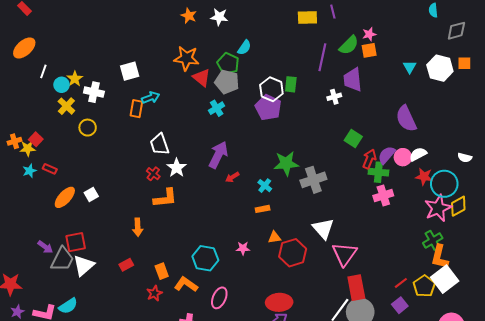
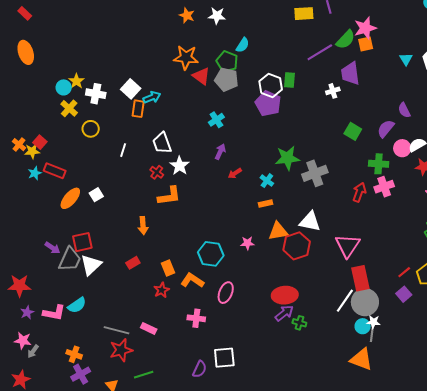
pink star: (369, 34) -> (365, 28), size x1.6
orange ellipse: (24, 48) -> (26, 52), turned -65
purple line: (322, 57) -> (320, 52), turned 48
white line: (43, 71) -> (123, 150), moved
white square: (130, 71) -> (131, 89), moved, turned -30
cyan cross: (217, 108) -> (216, 120), moved
purple semicircle: (406, 119) -> (404, 110), size x0.6
orange cross: (14, 141) -> (19, 145), turned -32
purple arrow: (218, 155) -> (220, 152), size x0.6
purple semicircle: (387, 155) -> (386, 129), moved
red arrow: (369, 159) -> (359, 192), moved
red rectangle: (50, 169) -> (55, 171), size x1.5
white triangle: (323, 229) -> (310, 221), moved, turned -35
orange triangle: (274, 237) -> (278, 231), size x1.5

